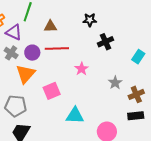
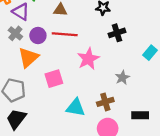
pink star: (82, 69) -> (88, 59), size x1.5
brown cross: (136, 94) -> (105, 102), moved

